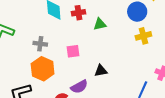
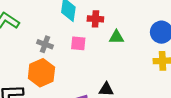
pink square: (73, 51) -> (78, 43), moved

